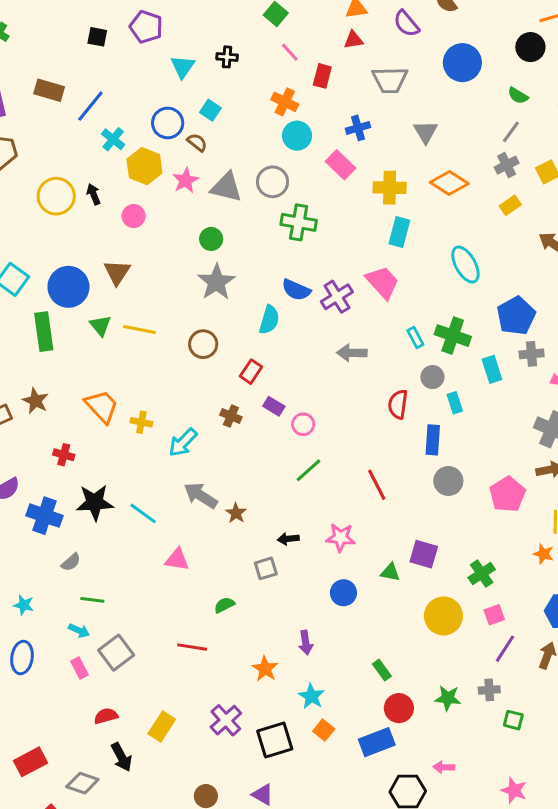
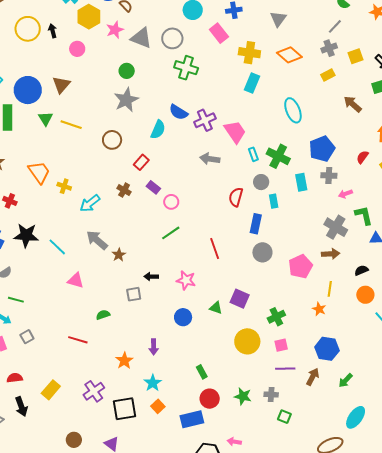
pink trapezoid: (383, 282) -> (235, 132), moved
purple line: (505, 649) -> (285, 369), turned 48
gray square: (116, 653) -> (27, 337), size x0.6

